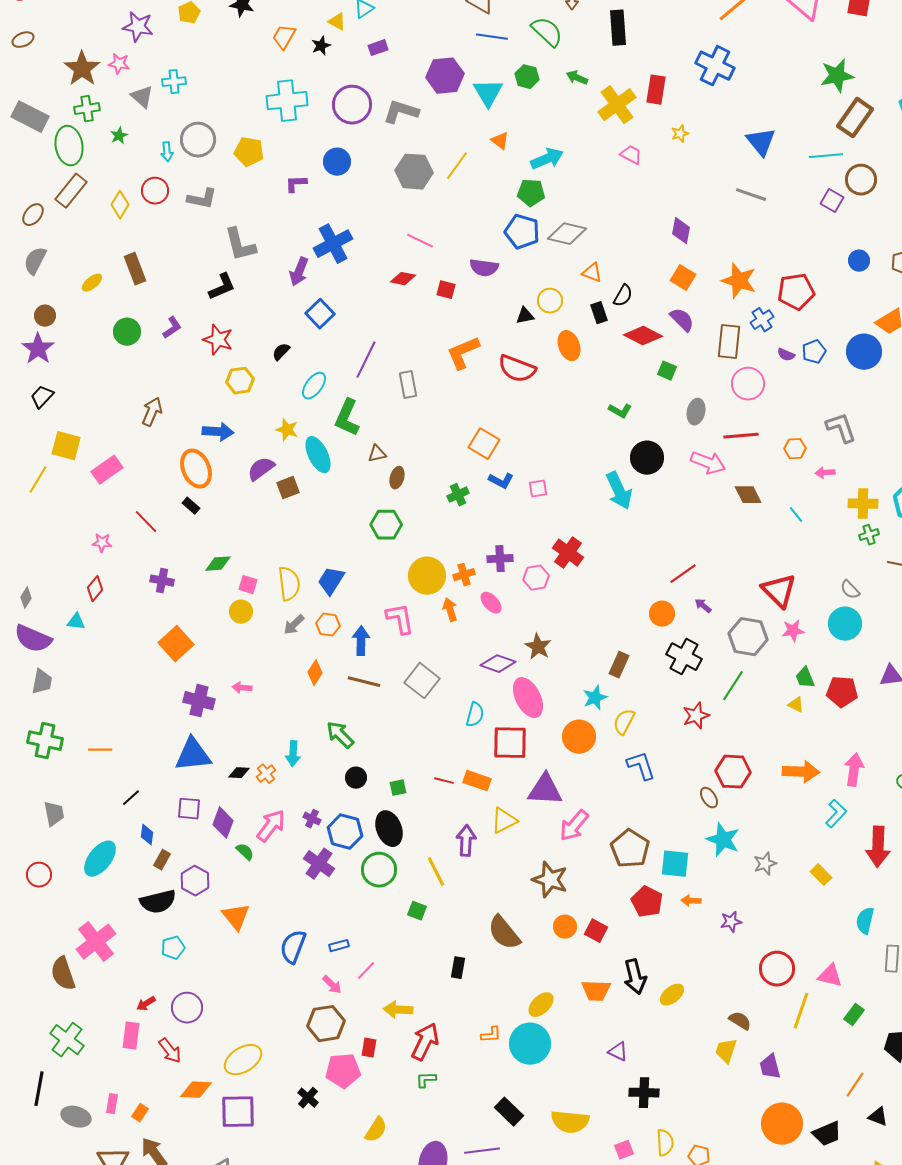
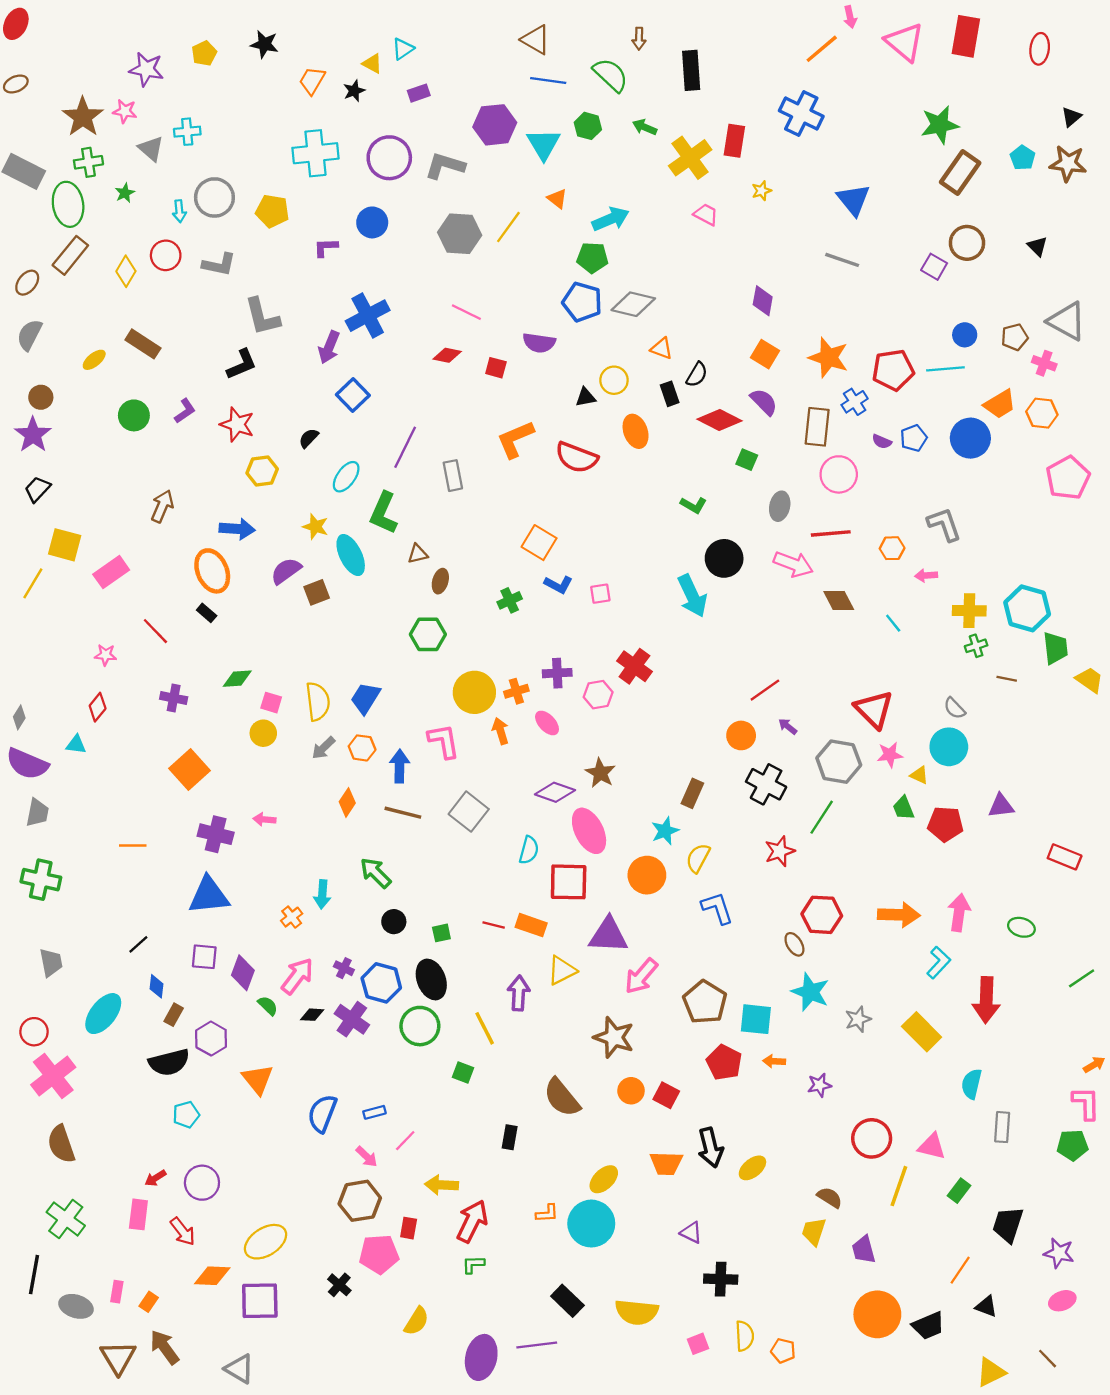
cyan line: (826, 156) -> (945, 369), moved
brown rectangle: (135, 269) -> (143, 344), turned -36
yellow triangle: (796, 705) -> (919, 775), moved
orange line: (100, 750) -> (133, 846), moved
black diamond: (239, 773) -> (312, 1015), moved
yellow rectangle: (821, 875) -> (922, 1032), size x1.6
pink cross: (96, 942) -> (53, 1076), moved

